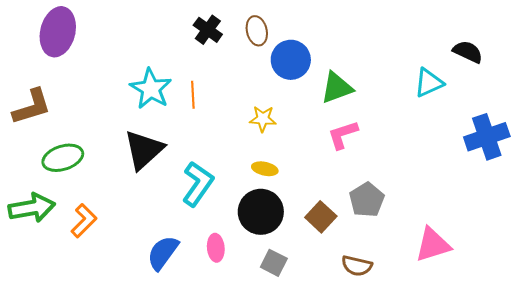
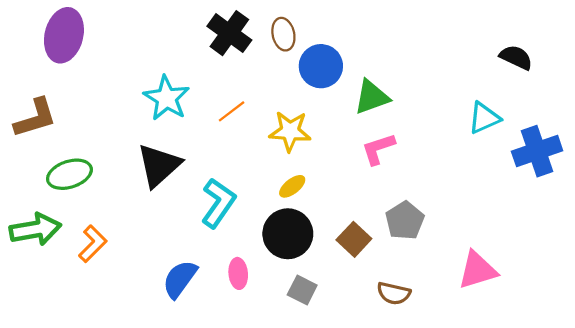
black cross: (208, 30) -> (229, 33), size x1.4
cyan triangle: (429, 83) -> (484, 118), moved
orange line: (193, 95) -> (232, 111), moved, turned 56
yellow star: (263, 119) -> (290, 131), size x1.4
yellow ellipse: (265, 169) -> (292, 186), turned -50

